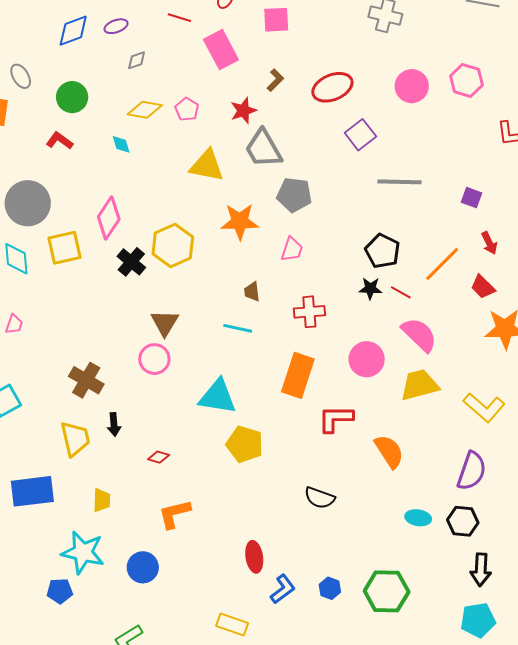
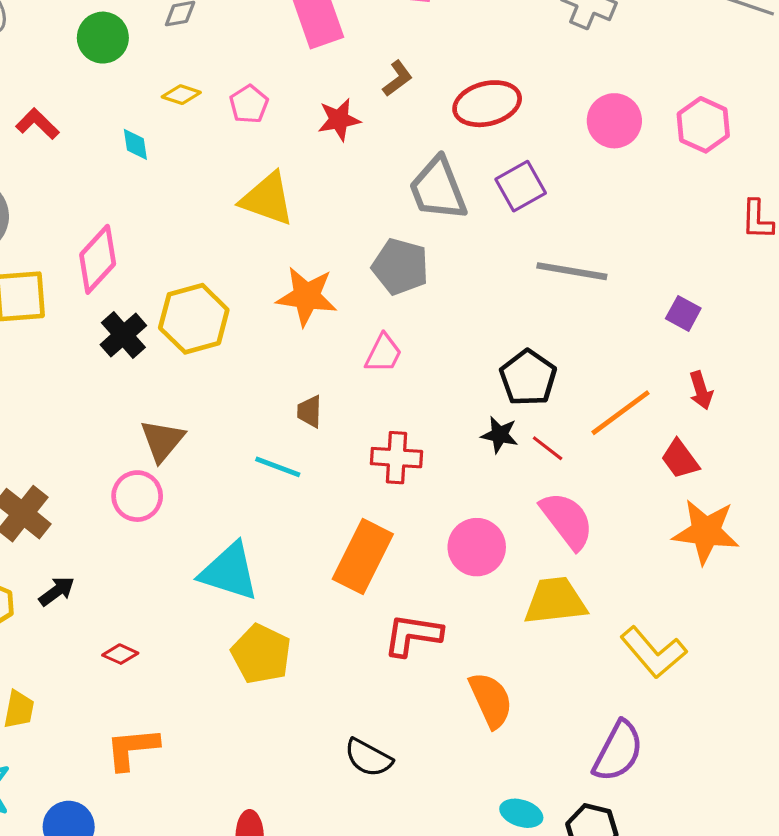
green circle: (72, 97) -> (103, 38), moved
yellow diamond: (145, 110) -> (181, 95), size x0.7
gray trapezoid: (263, 149) -> (438, 189), moved
black arrow: (114, 425) -> (57, 591), turned -130

